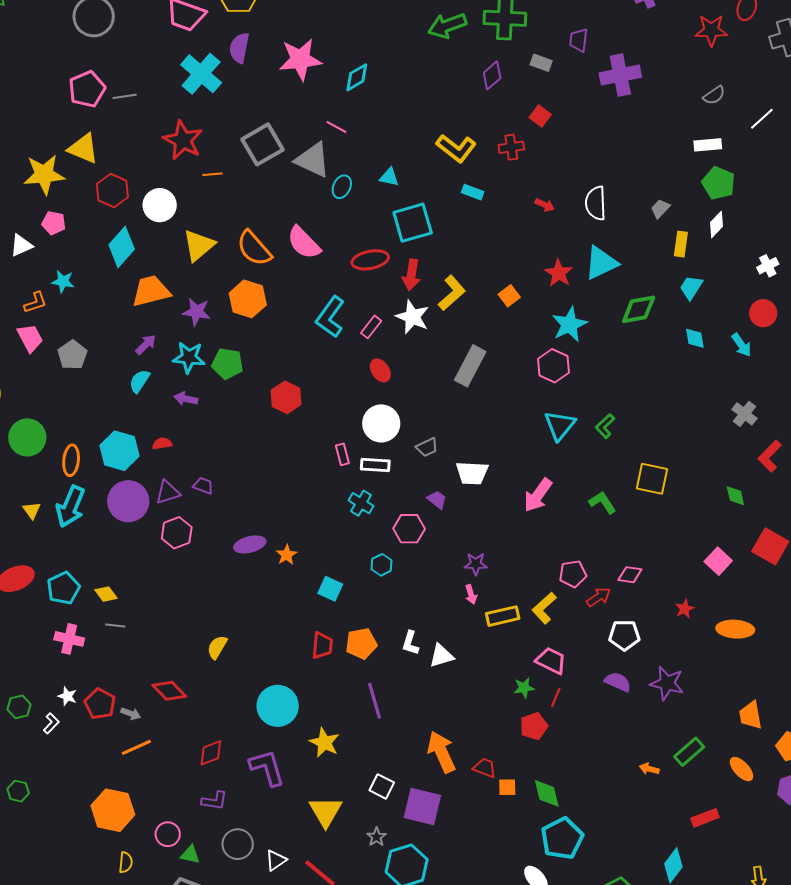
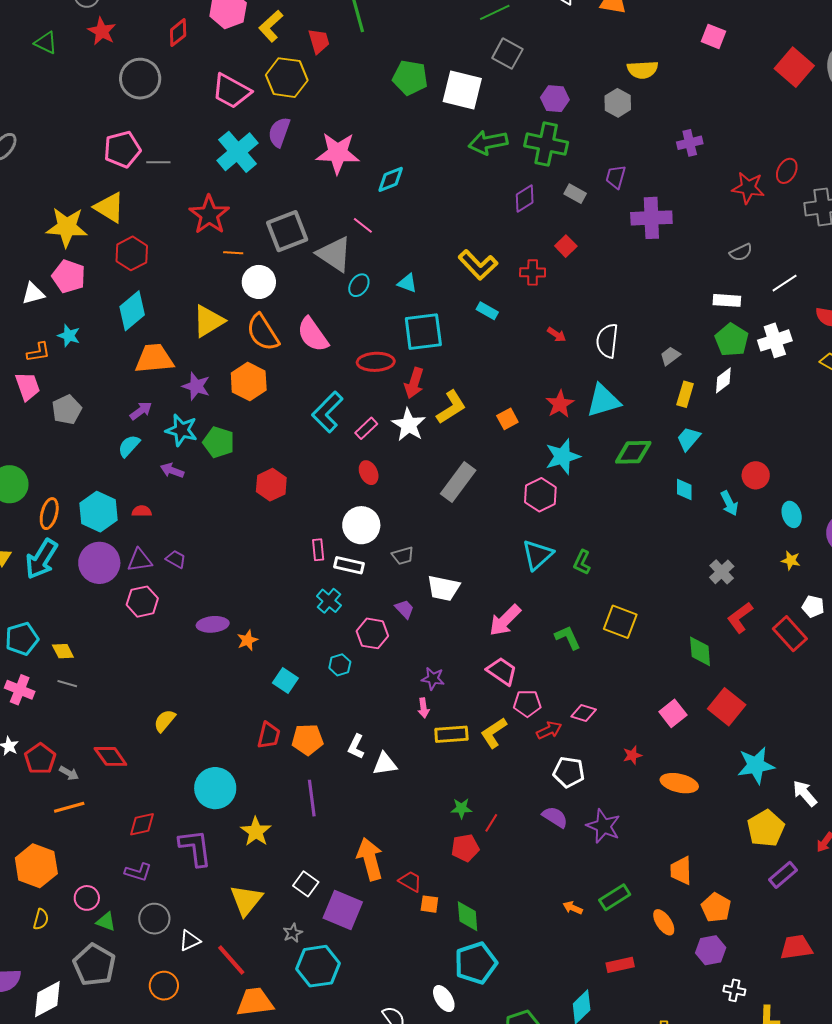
white circle: (160, 205) -> (259, 282), moved
pink pentagon: (54, 223) -> (69, 276), size x1.4
white cross: (768, 266) -> (775, 340), moved, size x1.5
green L-shape: (605, 426) -> (582, 562), turned -30
green diamond: (735, 496) -> (700, 651), size x1.4
pink trapezoid: (551, 661) -> (502, 671), moved

